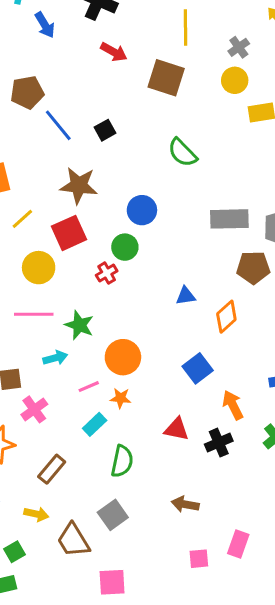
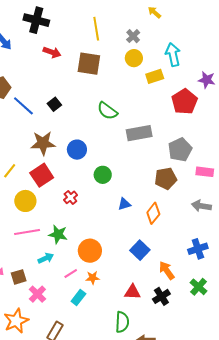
blue circle: (142, 210) -> (77, 150), moved
gray rectangle: (229, 219) -> (139, 133), moved
green circle: (125, 247) -> (103, 175), moved
green semicircle: (122, 461) -> (122, 322), moved

